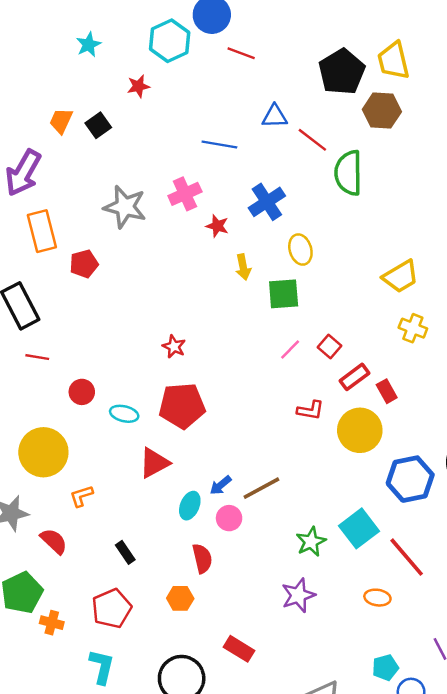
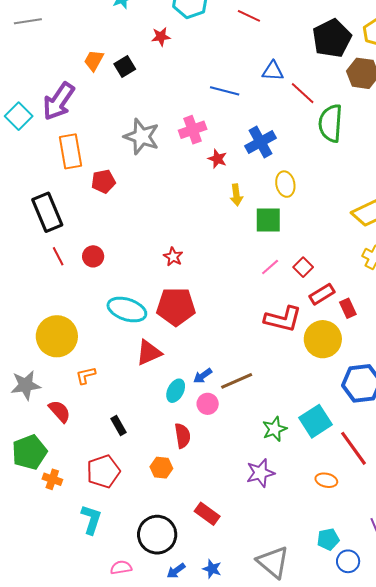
red line: (37, 357) -> (58, 256), turned 48
red circle: (82, 392) -> (93, 256), moved
red L-shape: (310, 410) -> (283, 319), size x1.6
cyan ellipse: (124, 414) -> (127, 310), size x1.6

